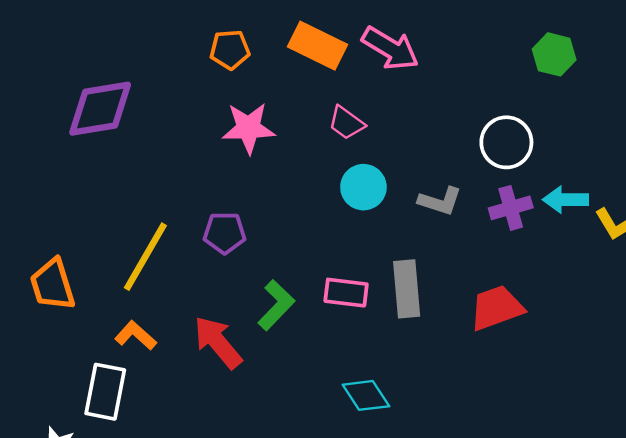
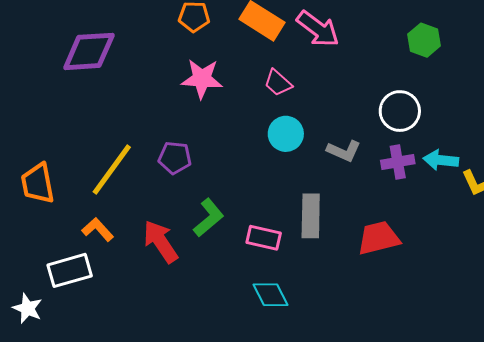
green hexagon: (554, 54) -> (424, 40), moved
pink rectangle: (346, 293) -> (264, 238), moved
white rectangle: (105, 392) -> (70, 270), turned 57

